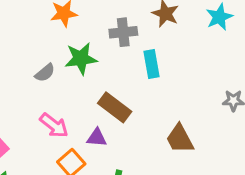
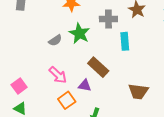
green star: (81, 59) -> (79, 33), turned 30
brown trapezoid: (180, 139) -> (138, 91), turned -60

